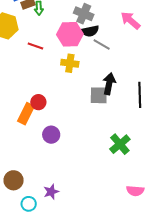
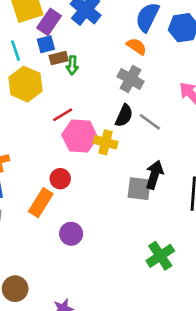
black semicircle: (90, 31) -> (124, 116), moved, turned -60
pink hexagon: (70, 34) -> (80, 136), moved
red line: (35, 46) -> (63, 115), turned -56
red circle: (38, 102) -> (60, 179), moved

